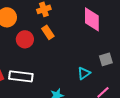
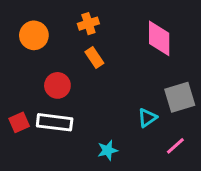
red circle: (25, 39) -> (57, 85), moved
gray square: (106, 59) -> (180, 97), size x1.5

